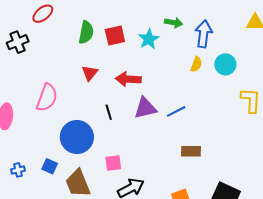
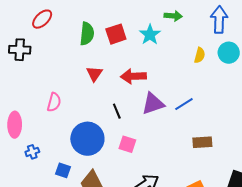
blue arrow: (204, 34) -> (219, 20), moved
black cross: (18, 42) -> (20, 50), turned 30
pink semicircle: (47, 98) -> (54, 102), size x0.7
pink square: (113, 163) -> (127, 144), moved, turned 30
blue cross: (18, 170) -> (32, 152), moved

